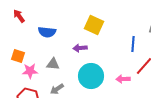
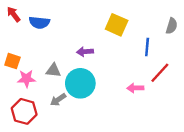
yellow square: (94, 25) -> (117, 25), moved
blue semicircle: (47, 32) -> (39, 22), moved
cyan circle: (91, 76) -> (80, 83), moved

